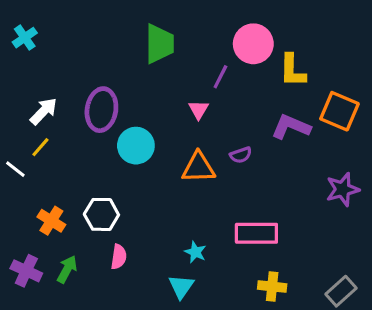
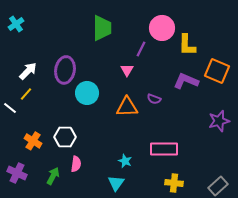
purple semicircle: (241, 155) -> (154, 99), turned 40
green arrow: (67, 269) -> (53, 176), moved

